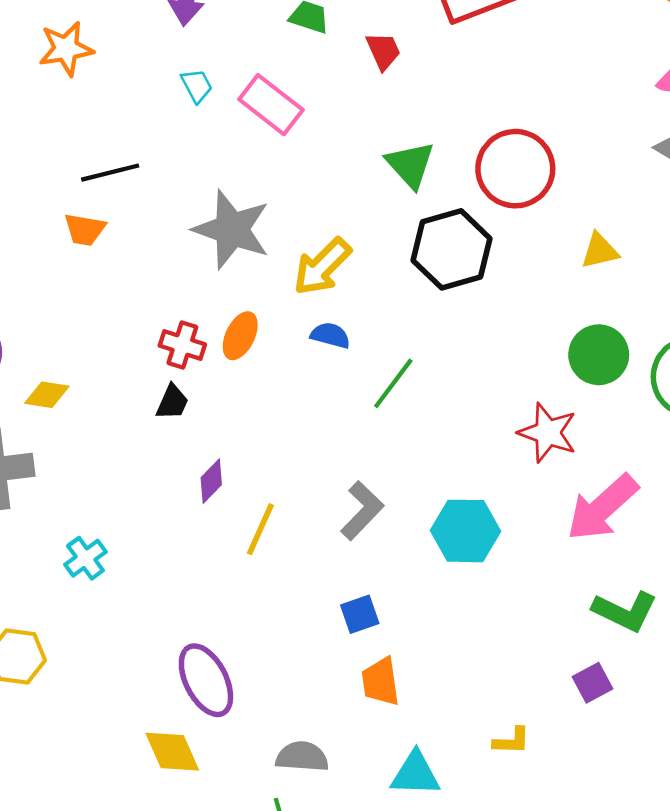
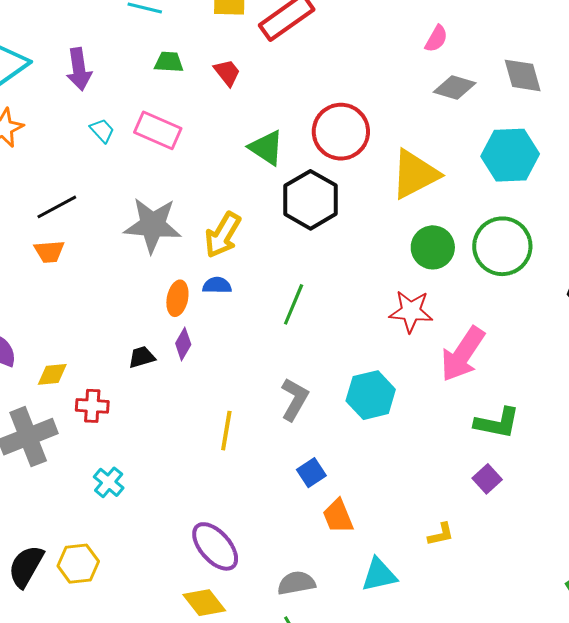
yellow triangle: (600, 251) -> (415, 174), size x1.8
blue semicircle: (330, 335) -> (217, 285), moved
red cross: (182, 345) -> (92, 406), moved
black trapezoid: (172, 402) -> (142, 357), turned -116
purple diamond: (211, 481) -> (183, 344), moved

